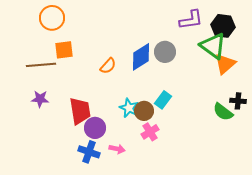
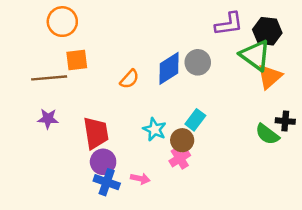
brown circle: (144, 111) -> (182, 140), moved
purple circle: (95, 128) -> (103, 162), moved

